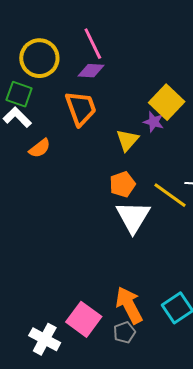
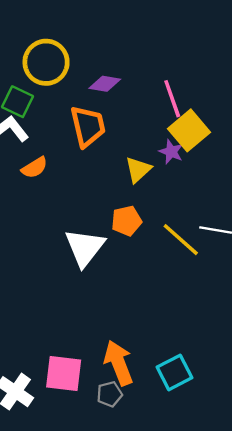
pink line: (93, 44) -> (172, 99), moved
white triangle: (133, 217) -> (85, 248), moved
pink square: (84, 319) -> (64, 373), turned -36

